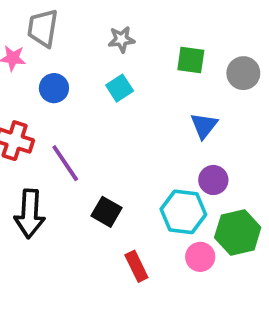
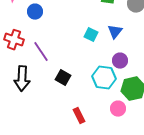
cyan square: (120, 88) -> (91, 35), moved, turned -32
pink circle: (200, 257) -> (118, 109), moved
red rectangle: (136, 266) -> (79, 116), moved

